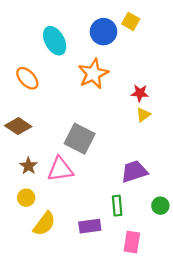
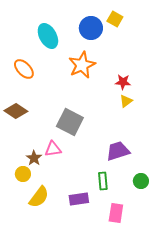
brown star: (28, 166) -> (34, 158), moved
pink triangle: (60, 169) -> (53, 149), size x0.7

